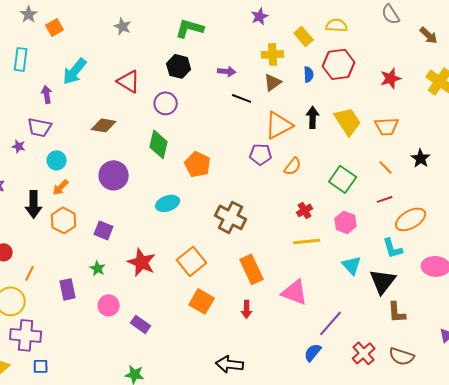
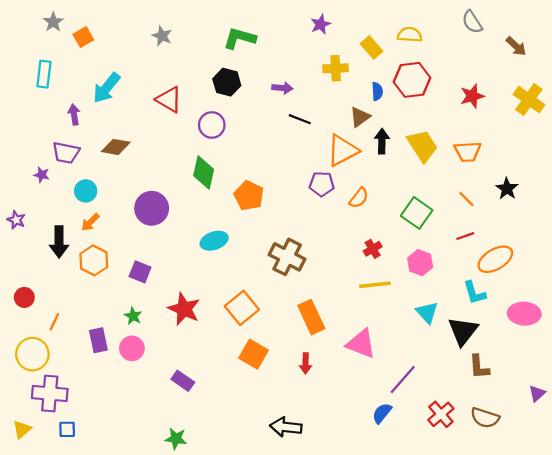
brown triangle: (273, 82) -> (360, 117), moved
brown diamond: (104, 125) -> (116, 147), moved
pink circle: (109, 305) -> (132, 348), moved

